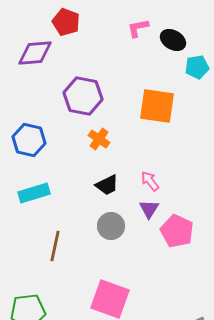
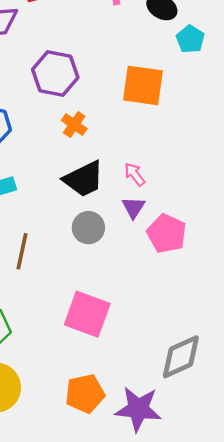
cyan pentagon: (197, 67) -> (190, 39), turned -30
black trapezoid: (107, 185) -> (84, 179), size x1.5

